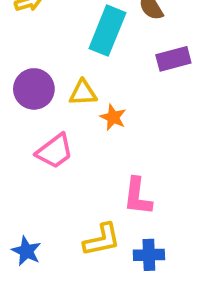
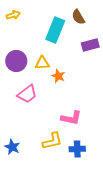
pink L-shape: (138, 196) -> (71, 118), turned -85

